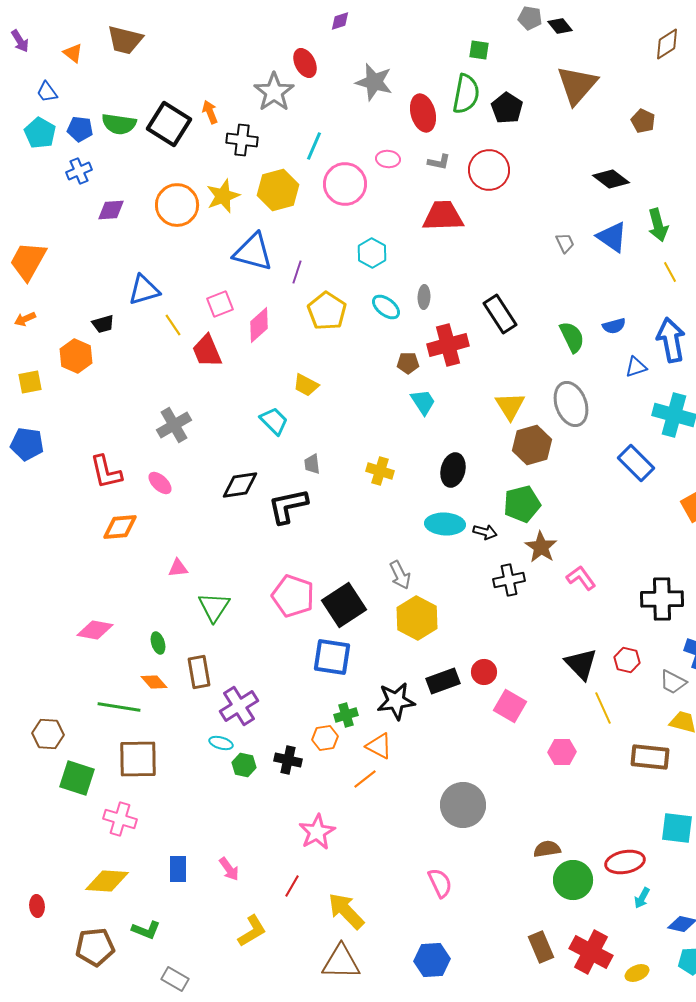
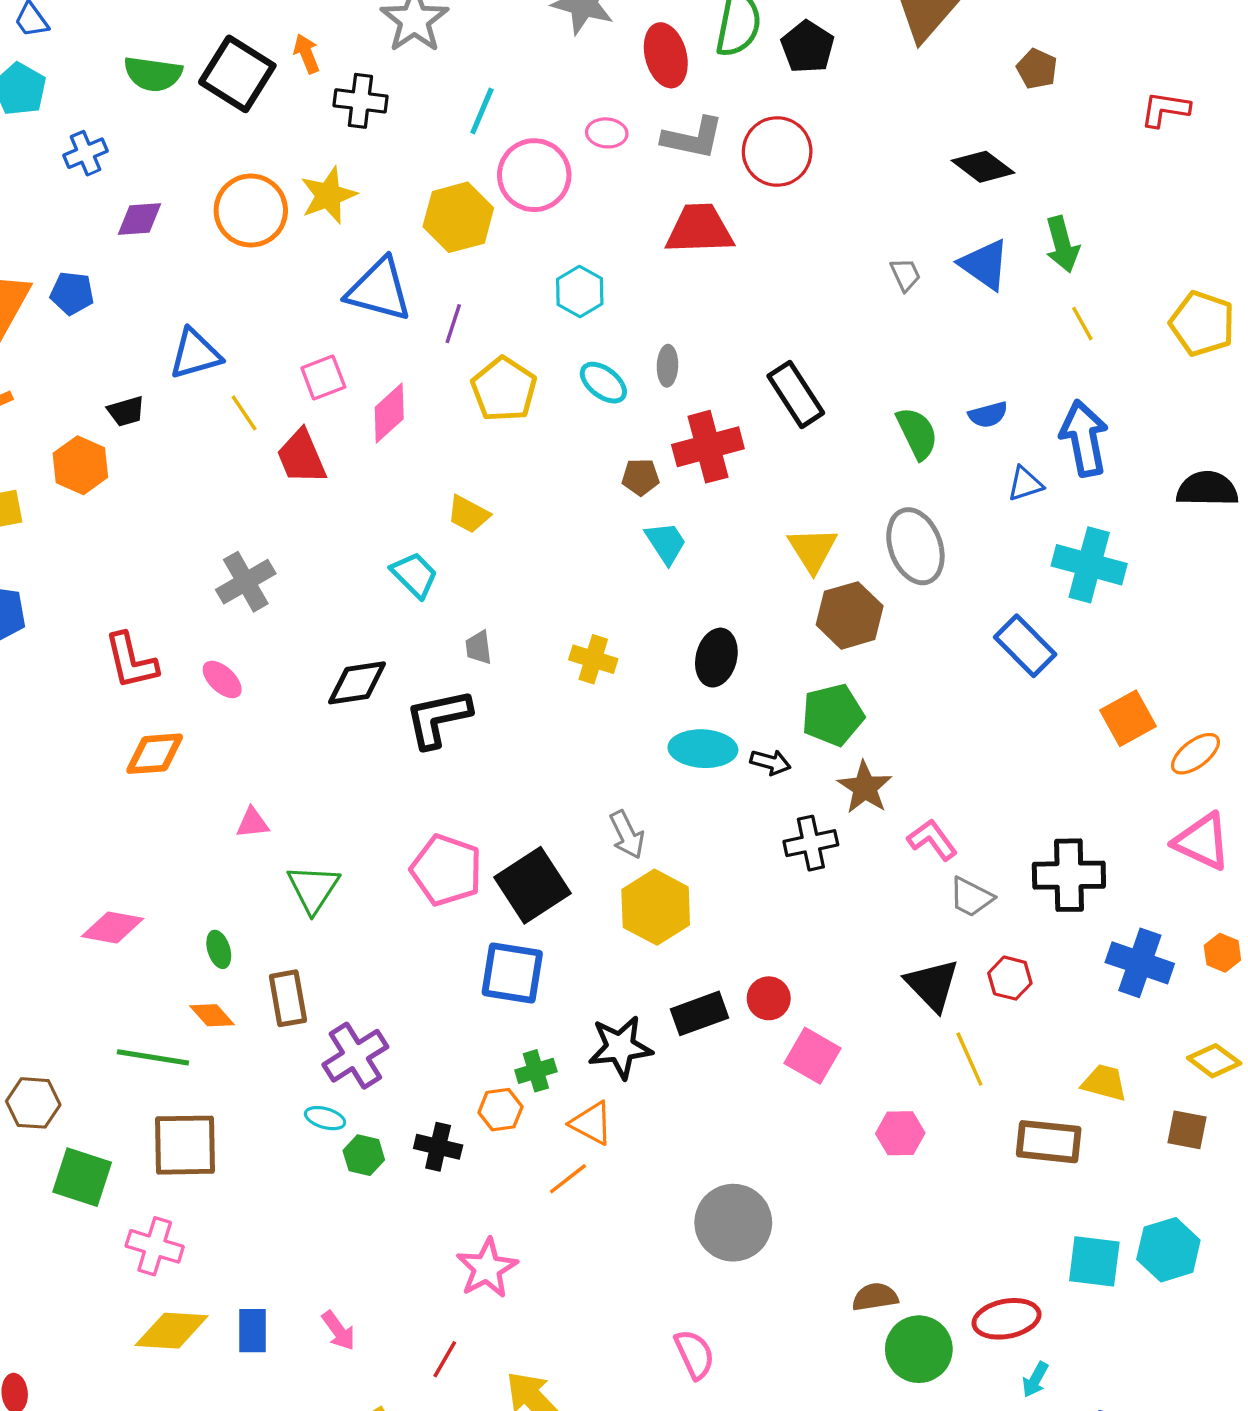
blue pentagon: (80, 129) -> (72, 293), moved
gray L-shape: (439, 162) -> (693, 138), size x1.6
yellow hexagon: (278, 190) -> (458, 217), moved
gray trapezoid: (673, 682) -> (971, 897), moved
yellow diamond: (107, 881) -> (172, 1331), moved

